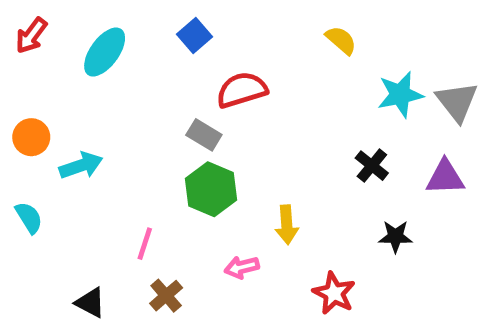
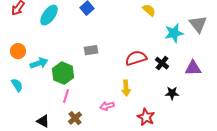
red semicircle: (242, 90) -> (136, 58), moved
gray triangle: (457, 102) -> (198, 24), moved
gray rectangle: (204, 135) -> (91, 50), turned -40
green hexagon: (211, 189) -> (63, 73), moved

